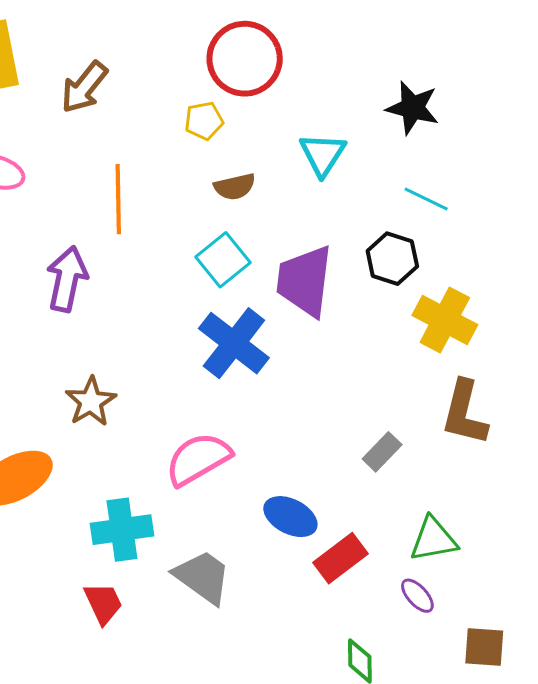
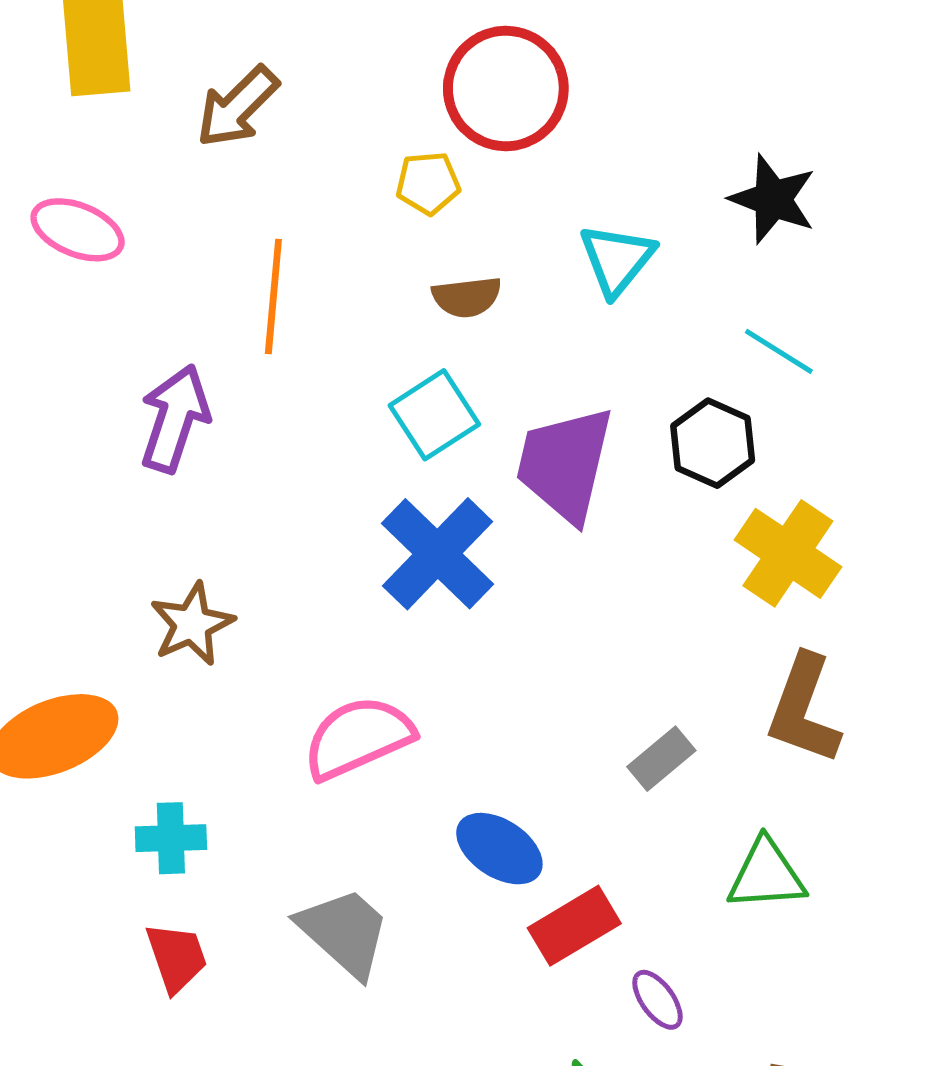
cyan cross: (122, 530) -> (171, 838), moved, size x0.7
green triangle: (433, 539) -> (766, 875), moved
purple ellipse: (417, 596) -> (658, 1000), moved

